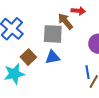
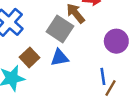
gray square: (53, 34) -> (60, 29), turned 30

